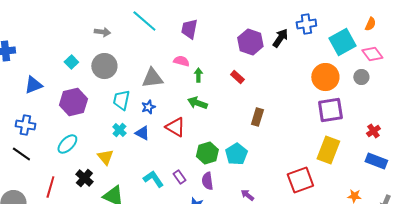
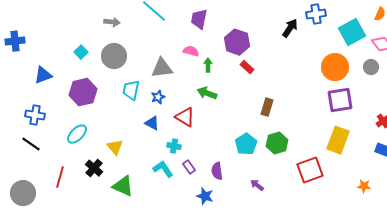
purple hexagon: (250, 42) -> (237, 42), moved
cyan cross: (119, 130) -> (174, 146), moved, turned -32
green hexagon: (207, 153) -> (277, 143), moved

